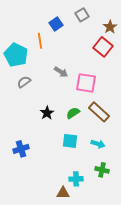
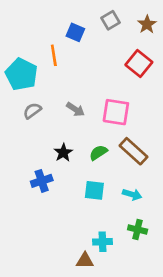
blue square: (56, 24) -> (75, 32), turned -32
brown star: (110, 27) -> (147, 24), moved
gray arrow: (61, 72) -> (75, 109), moved
blue cross: (21, 149) -> (42, 181), moved

